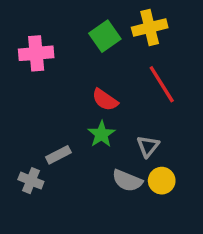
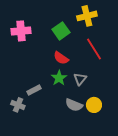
green square: (105, 36) -> (61, 31), moved
gray triangle: (148, 146) -> (80, 79), moved

